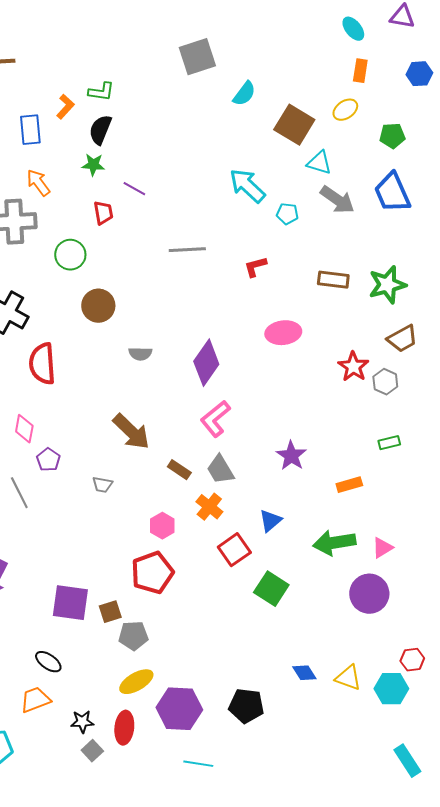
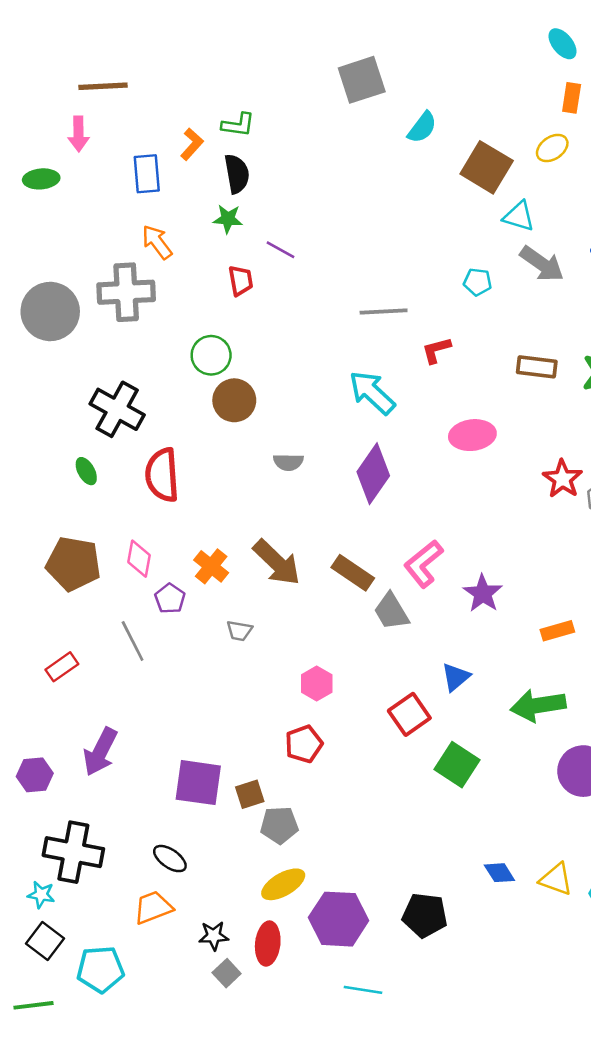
black semicircle: (100, 130) -> (237, 174), turned 148
cyan arrow: (247, 186) -> (372, 393), moved
gray line: (187, 250) -> (384, 311), moved
green circle: (70, 255) -> (211, 355), moved
pink L-shape: (215, 419) -> (423, 564), moved
brown rectangle: (179, 470) -> (353, 573), moved, size x1.4
orange cross: (209, 507) -> (211, 566), moved
red pentagon: (152, 573) -> (304, 744), size x0.7

